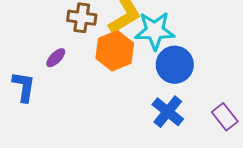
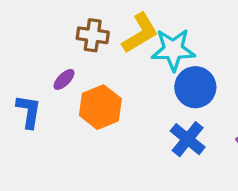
orange hexagon: (115, 51) -> (100, 107), moved

